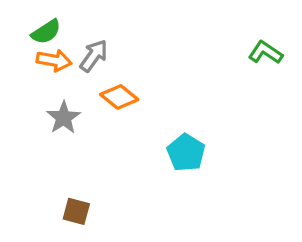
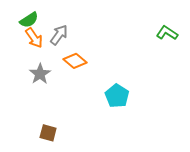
orange arrow: (54, 60) -> (34, 38), turned 45

